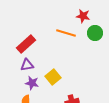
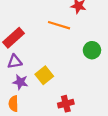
green circle: (95, 33) -> (92, 50), moved

